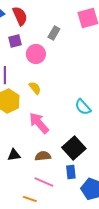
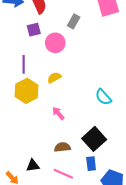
yellow semicircle: (35, 88) -> (54, 78), turned -80
pink arrow: (39, 123) -> (58, 113), size x0.6
black triangle: (14, 155) -> (33, 166), moved

